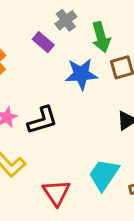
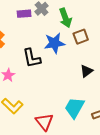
purple rectangle: (43, 42) -> (24, 14), moved, turned -40
black L-shape: (42, 120) -> (32, 58), moved, turned 100

